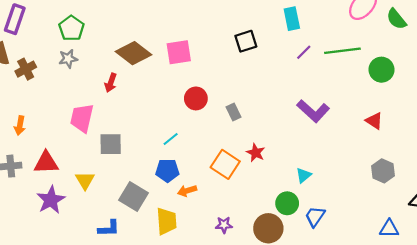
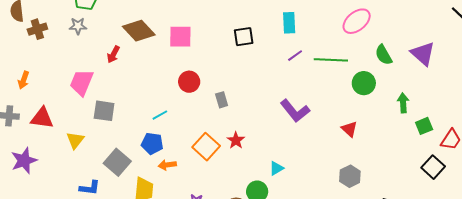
green semicircle: (396, 19) -> (384, 55), moved
purple star: (51, 200) -> (24, 160), moved

